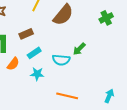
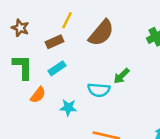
brown rectangle: (26, 34) -> (54, 42), moved
cyan rectangle: (34, 53) -> (57, 68), moved

